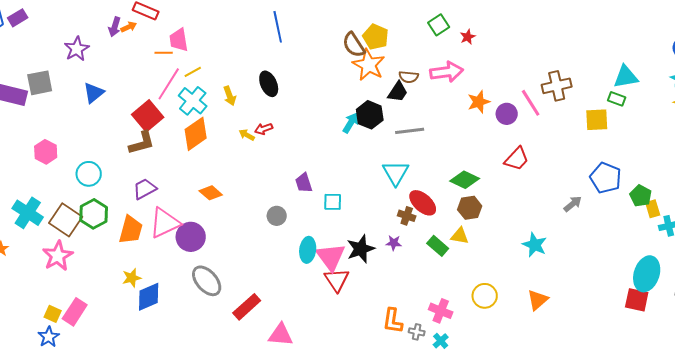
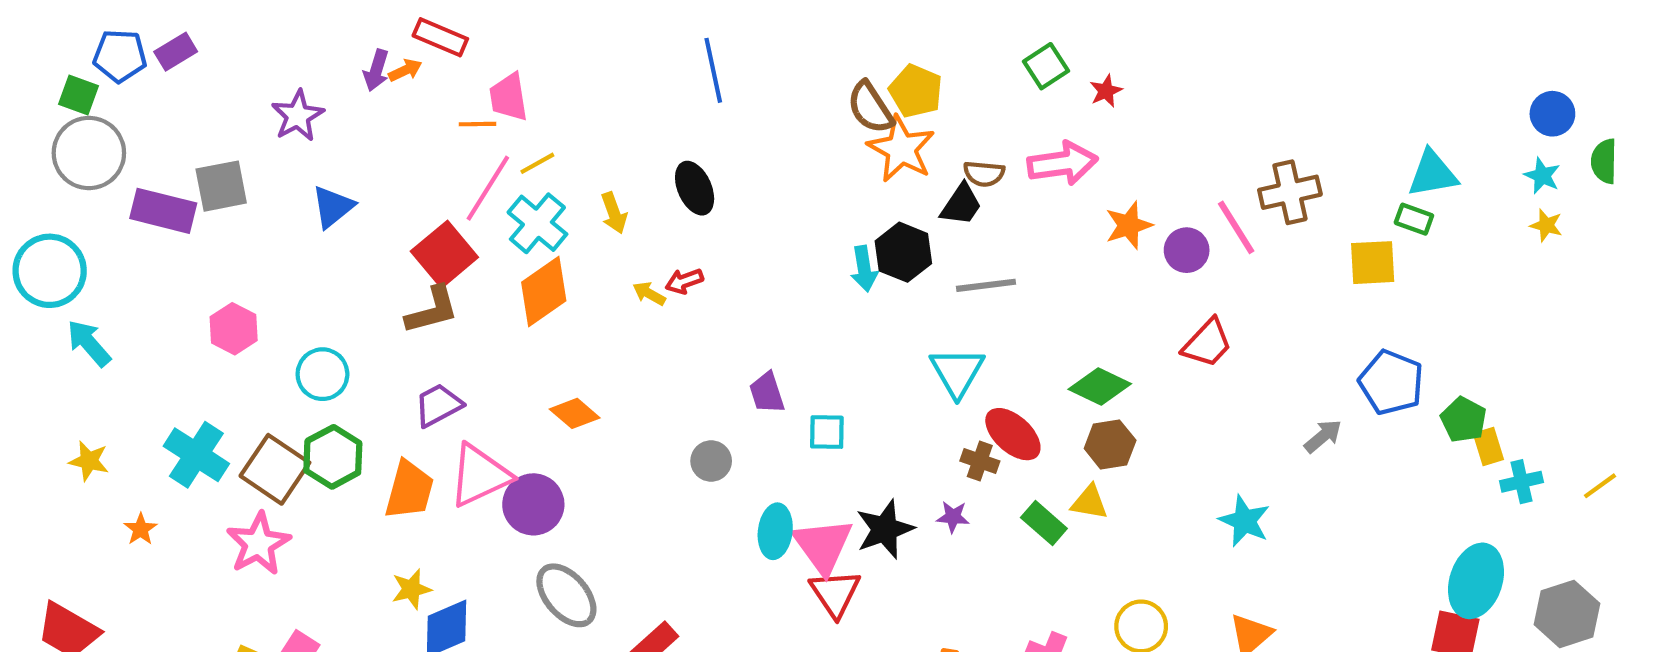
cyan arrow: (351, 123) -> (864, 269), turned 140

